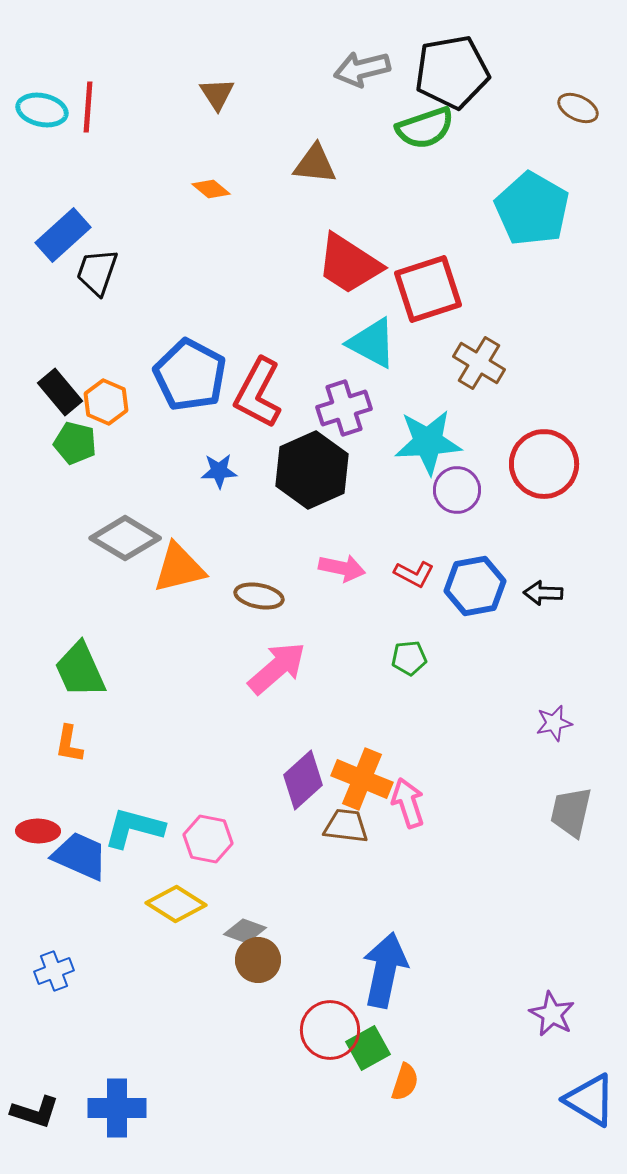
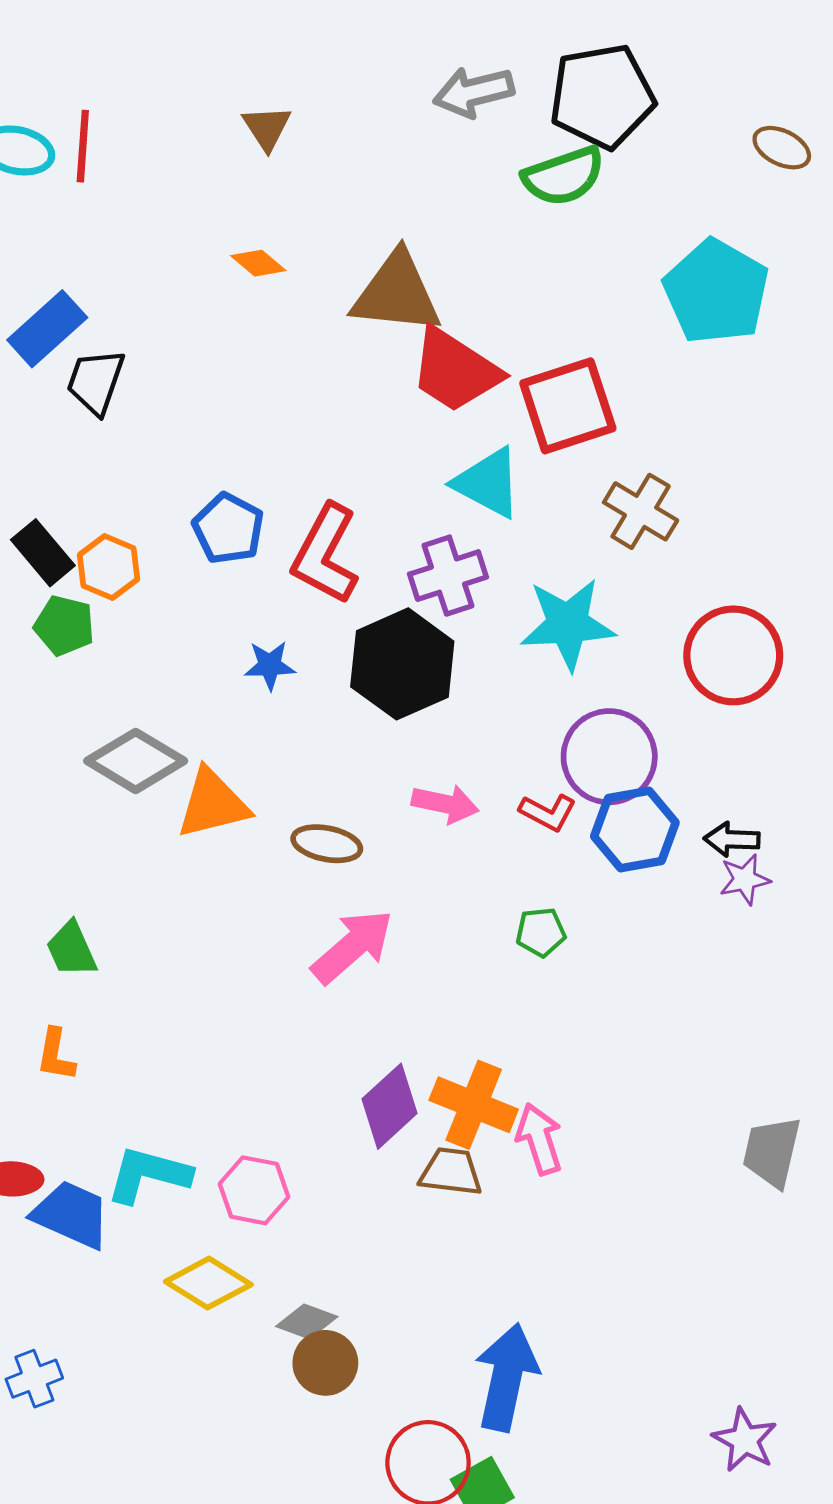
brown triangle: (315, 164) -> (397, 293), moved, size x1.5
blue pentagon: (190, 375) -> (228, 528), size x0.7
purple circle: (457, 490) -> (609, 757), moved, size x1.4
green trapezoid: (80, 670) -> (71, 949), size x0.7
purple star: (554, 723) -> (745, 879), moved

